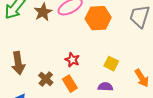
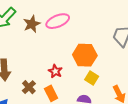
orange hexagon: (98, 18) -> (85, 55), moved

